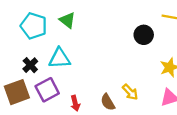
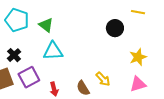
green triangle: (67, 20) -> (46, 25), moved
cyan triangle: (59, 58) -> (53, 51), moved

